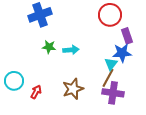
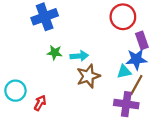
cyan triangle: (111, 64) -> (124, 72), turned 40
brown line: (108, 78) -> (136, 85), moved
brown star: (73, 89) -> (88, 76), moved

